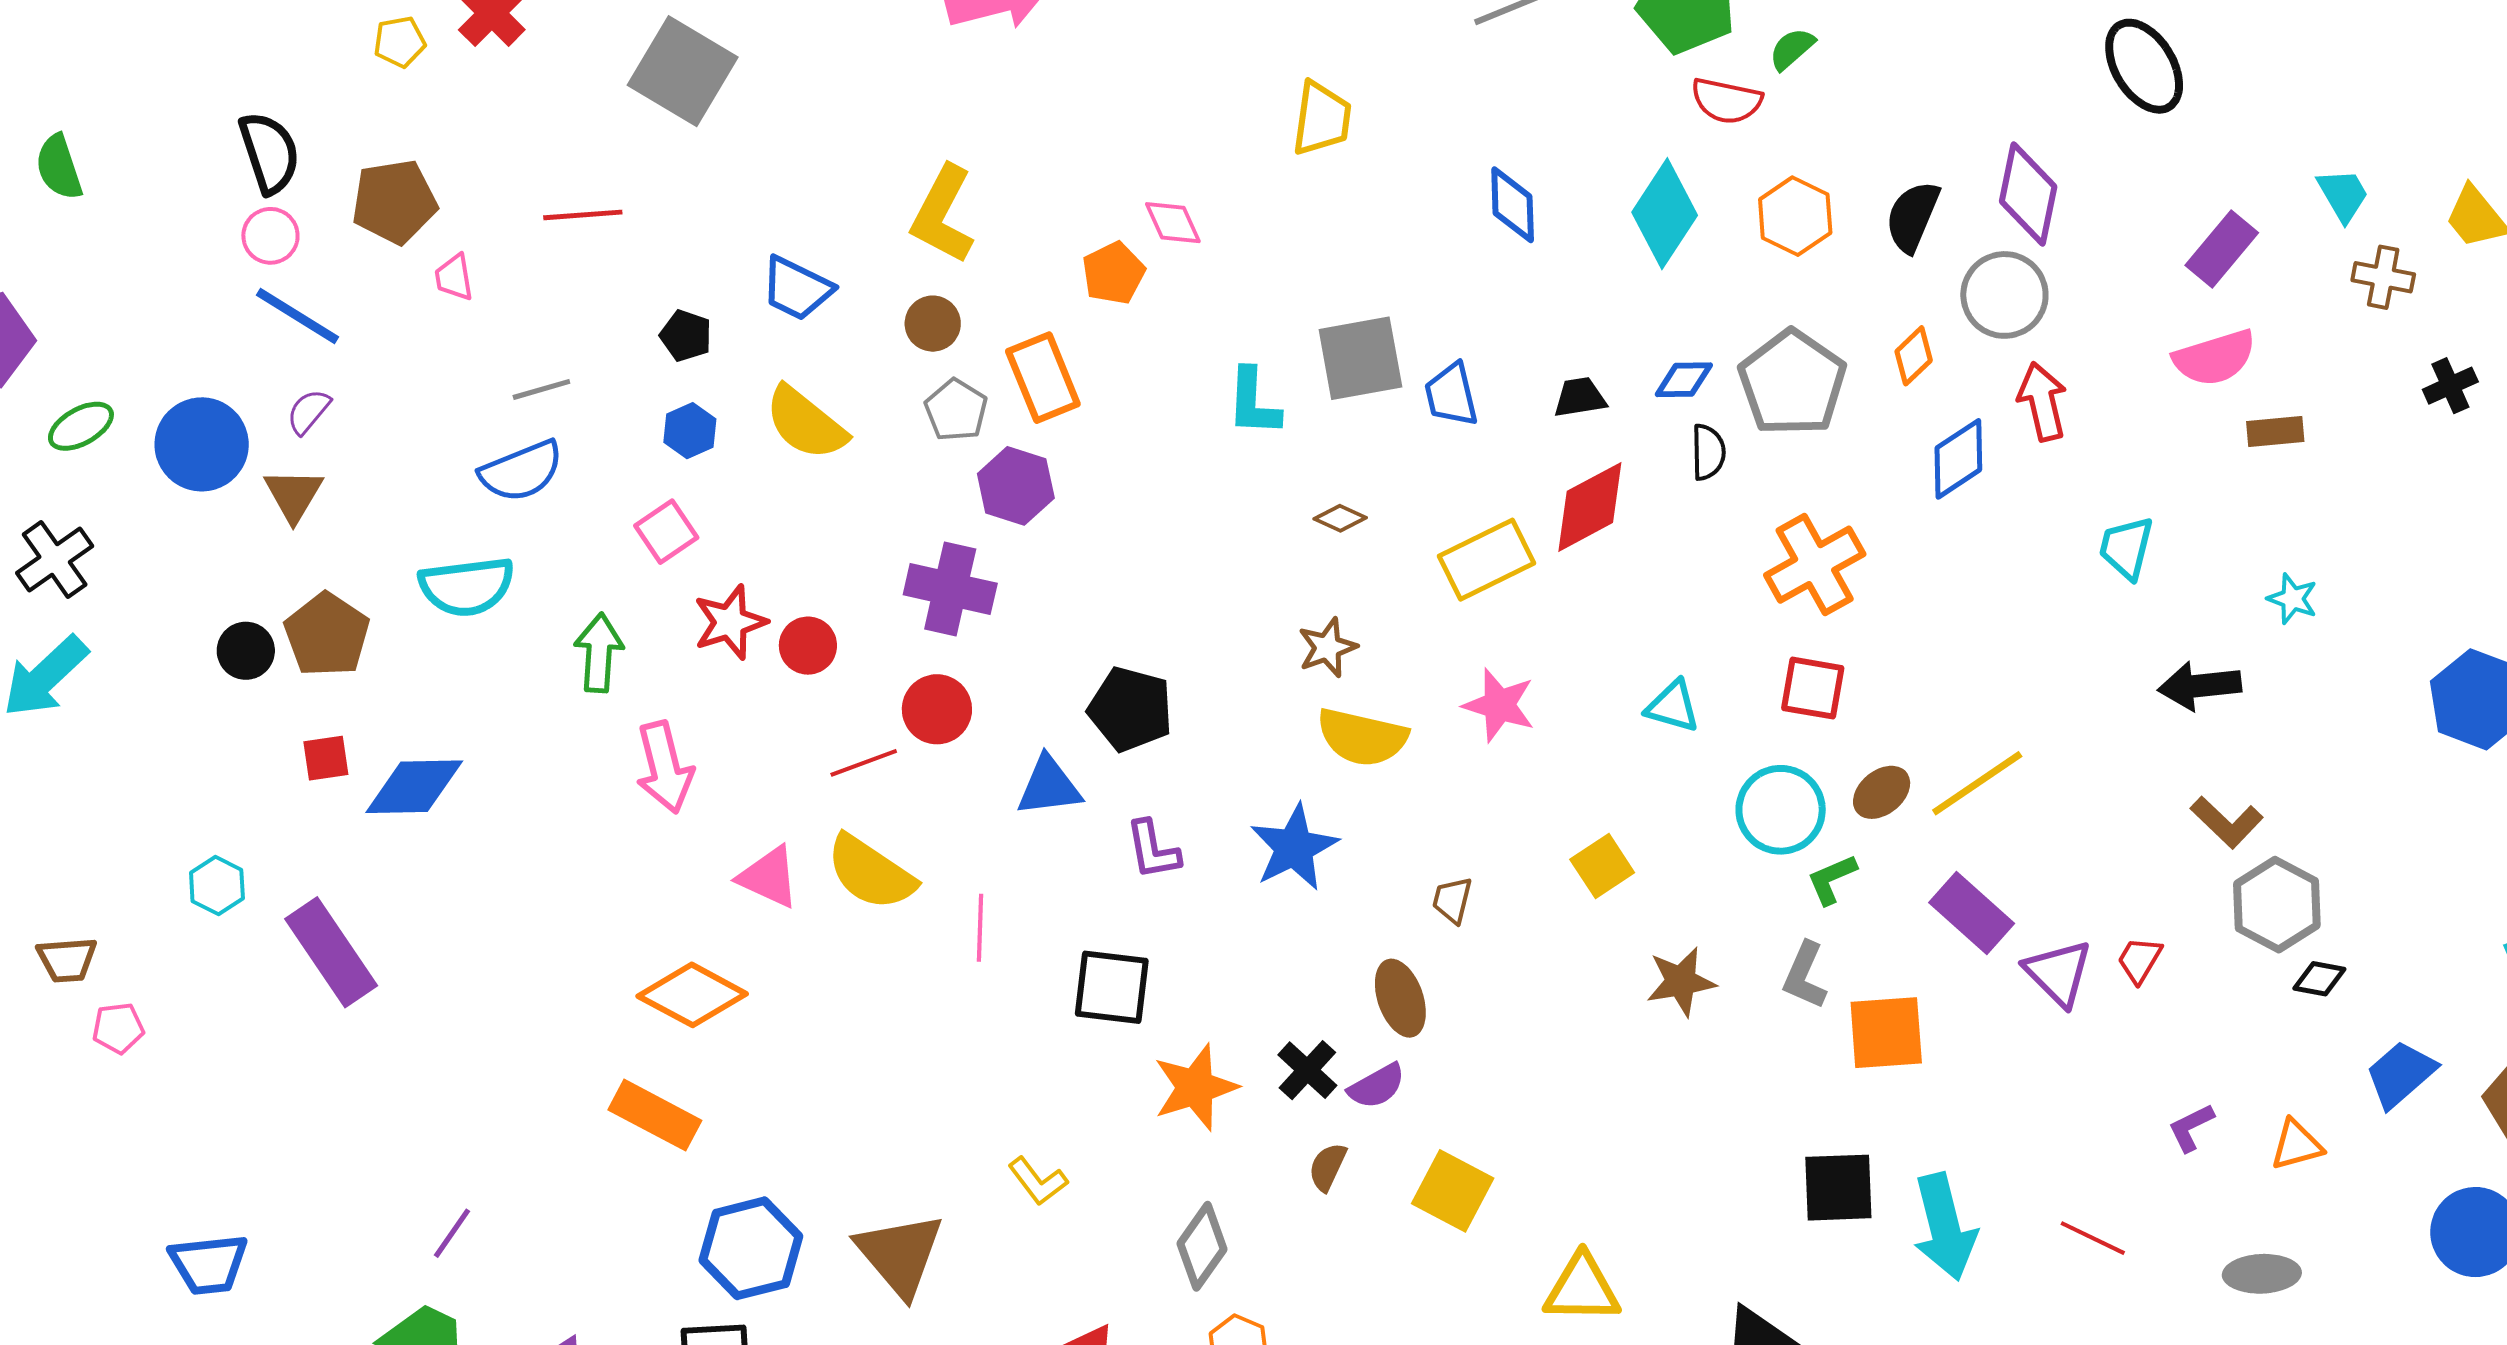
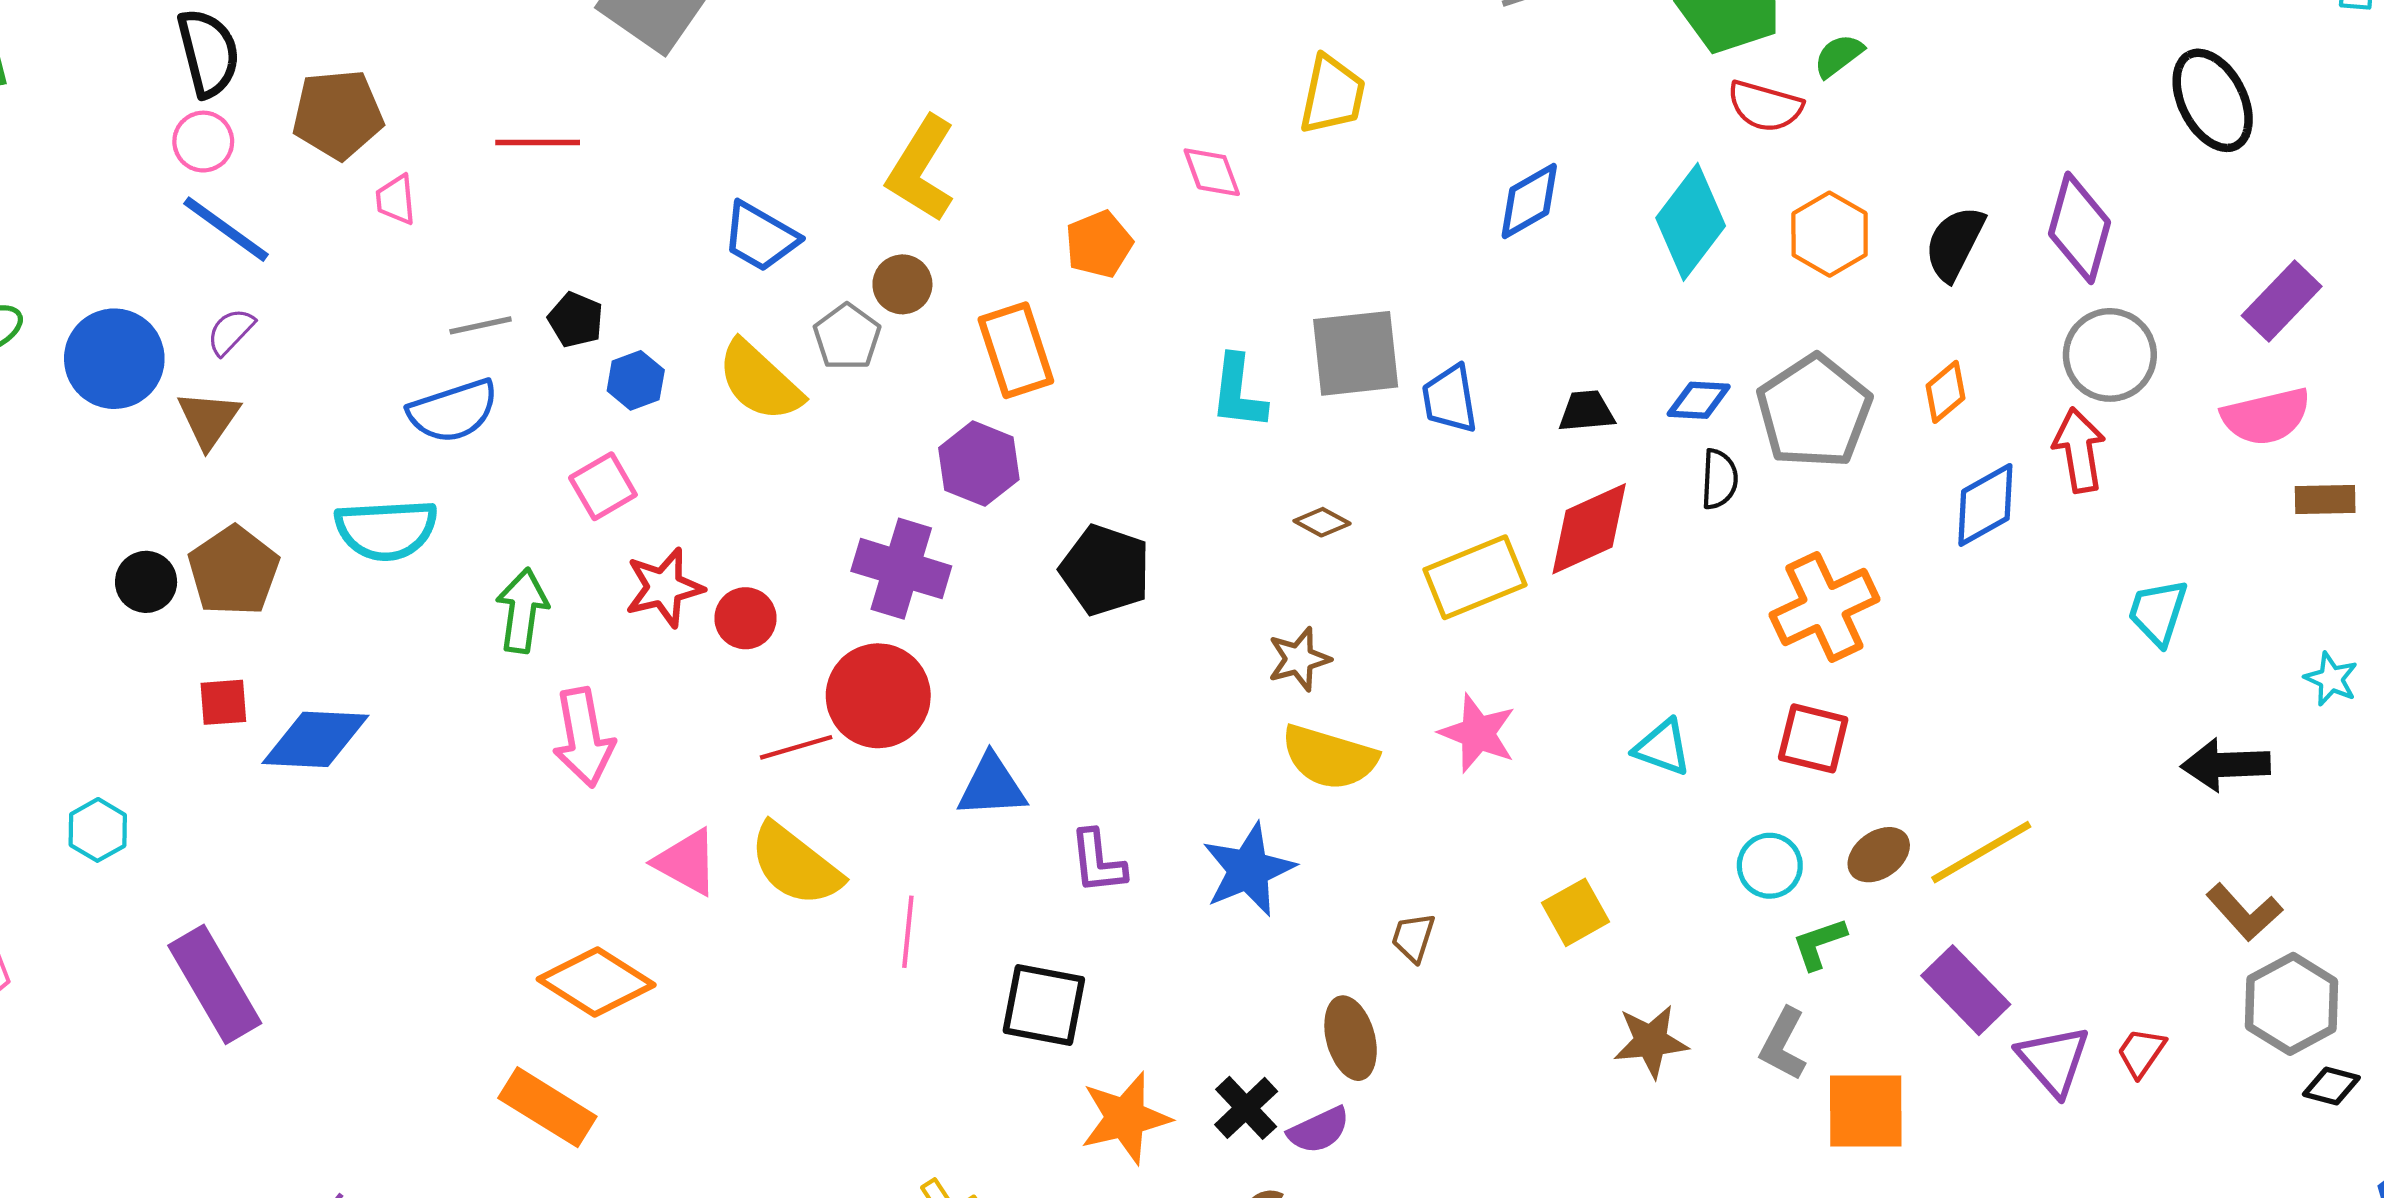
blue diamond: (1513, 205) -> (1529, 201), turned 58
pink diamond: (1173, 223) -> (1212, 172), moved
gray circle: (2004, 295) -> (2110, 355), moved
black pentagon: (686, 336) -> (576, 320), moved
gray pentagon: (956, 410) -> (847, 337), moved
red circle: (937, 709) -> (878, 696), size x1.4
black pentagon: (1130, 709) -> (1105, 570), moved
cyan circle: (1781, 810) -> (1770, 866), size x0.7
purple rectangle: (331, 952) -> (215, 984), moved

